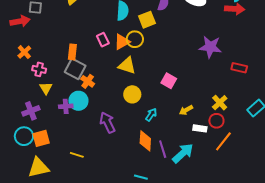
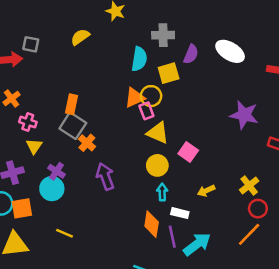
pink rectangle: (103, 40) -> (146, 111), moved
yellow triangle: (127, 66) -> (158, 133), moved
yellow circle: (132, 94) -> (157, 165), moved
cyan circle: (78, 101) -> (52, 189), moved
purple cross: (66, 106) -> (57, 171), turned 32
cyan arrow: (151, 115) -> (162, 192), turned -40
red circle: (216, 121) -> (258, 209), moved
purple arrow: (107, 123) -> (105, 176), moved
white rectangle: (200, 128) -> (180, 213), moved

